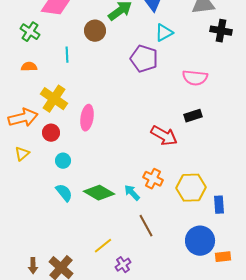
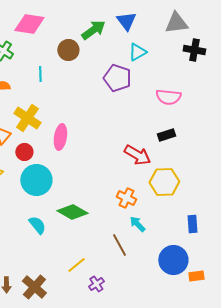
cyan circle: (63, 161) -> (36, 180), size x2.0
yellow hexagon: (191, 188) -> (164, 182), moved
cyan semicircle: (64, 193) -> (37, 225), moved
cyan arrow: (132, 193) -> (137, 224), moved

